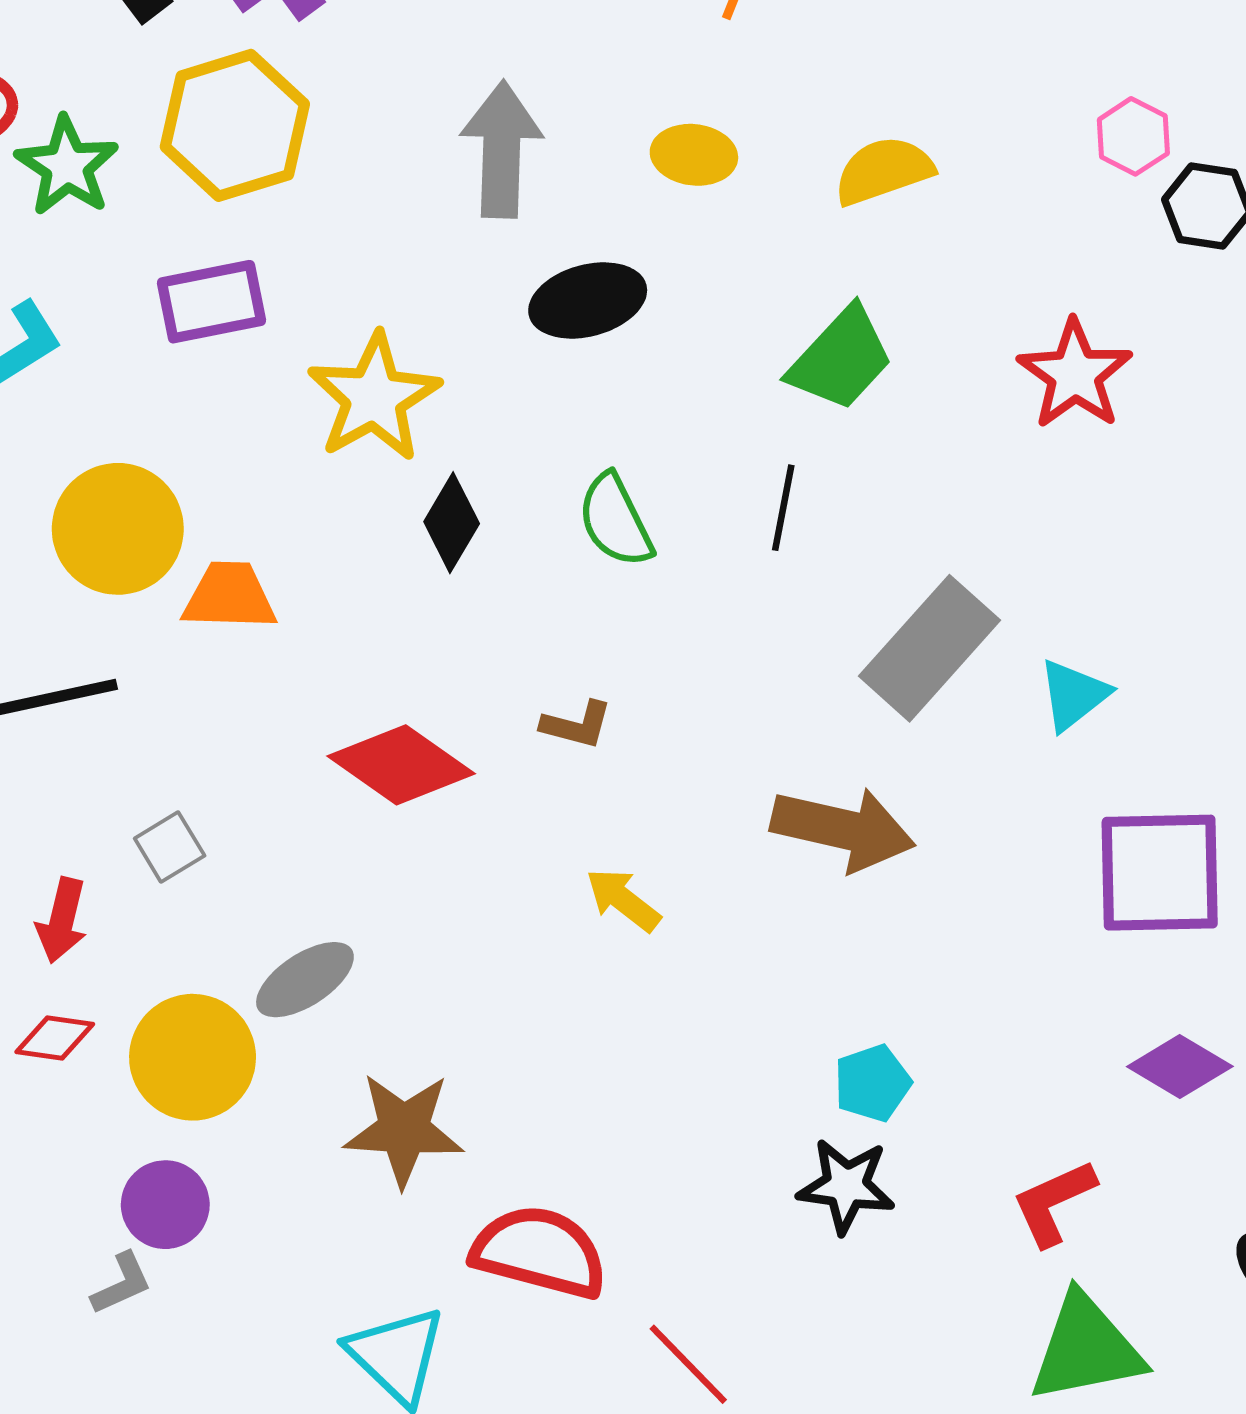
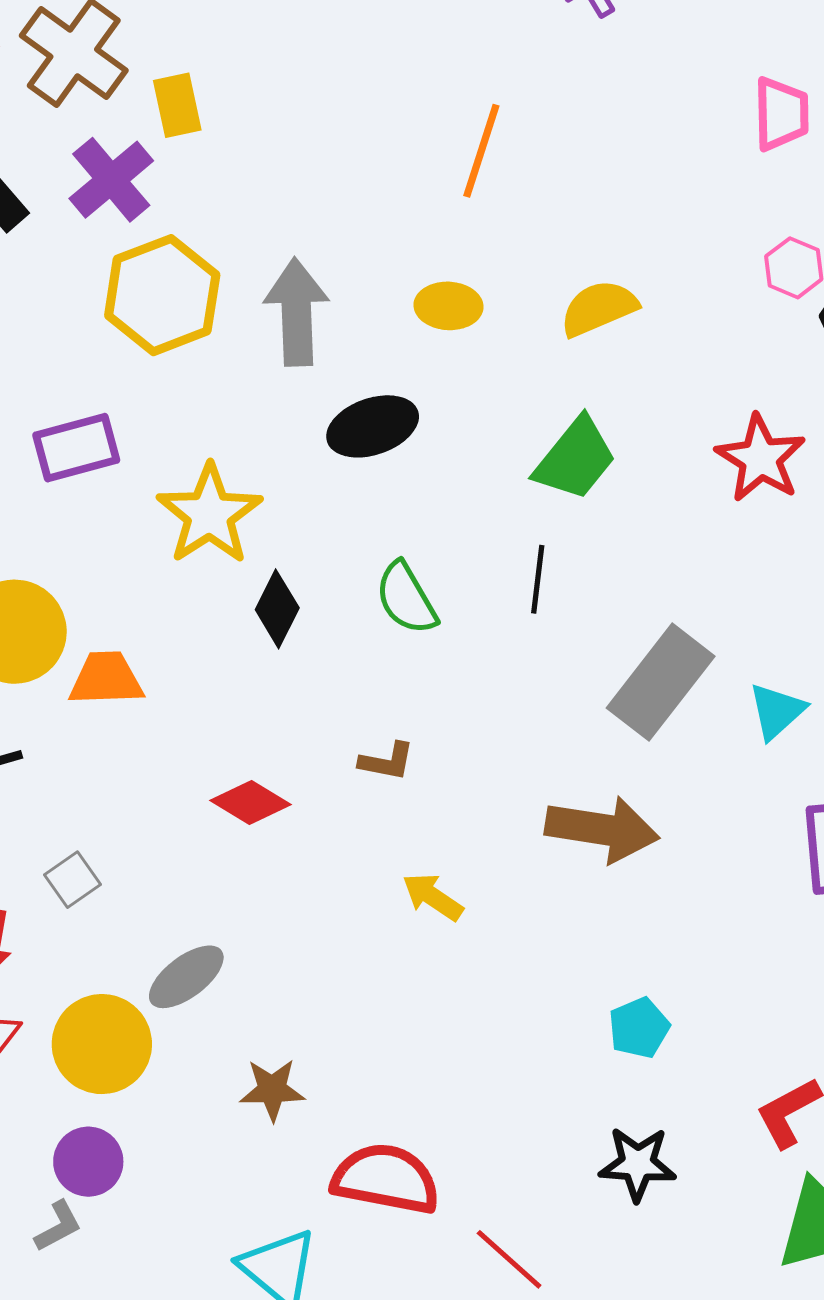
yellow hexagon: (235, 125) -> (162, 295), moved
red diamond: (401, 765) -> (251, 802), size x0.7
brown star: (404, 1130) -> (272, 1090), size x0.7
black star: (846, 1186) -> (638, 1164), moved

